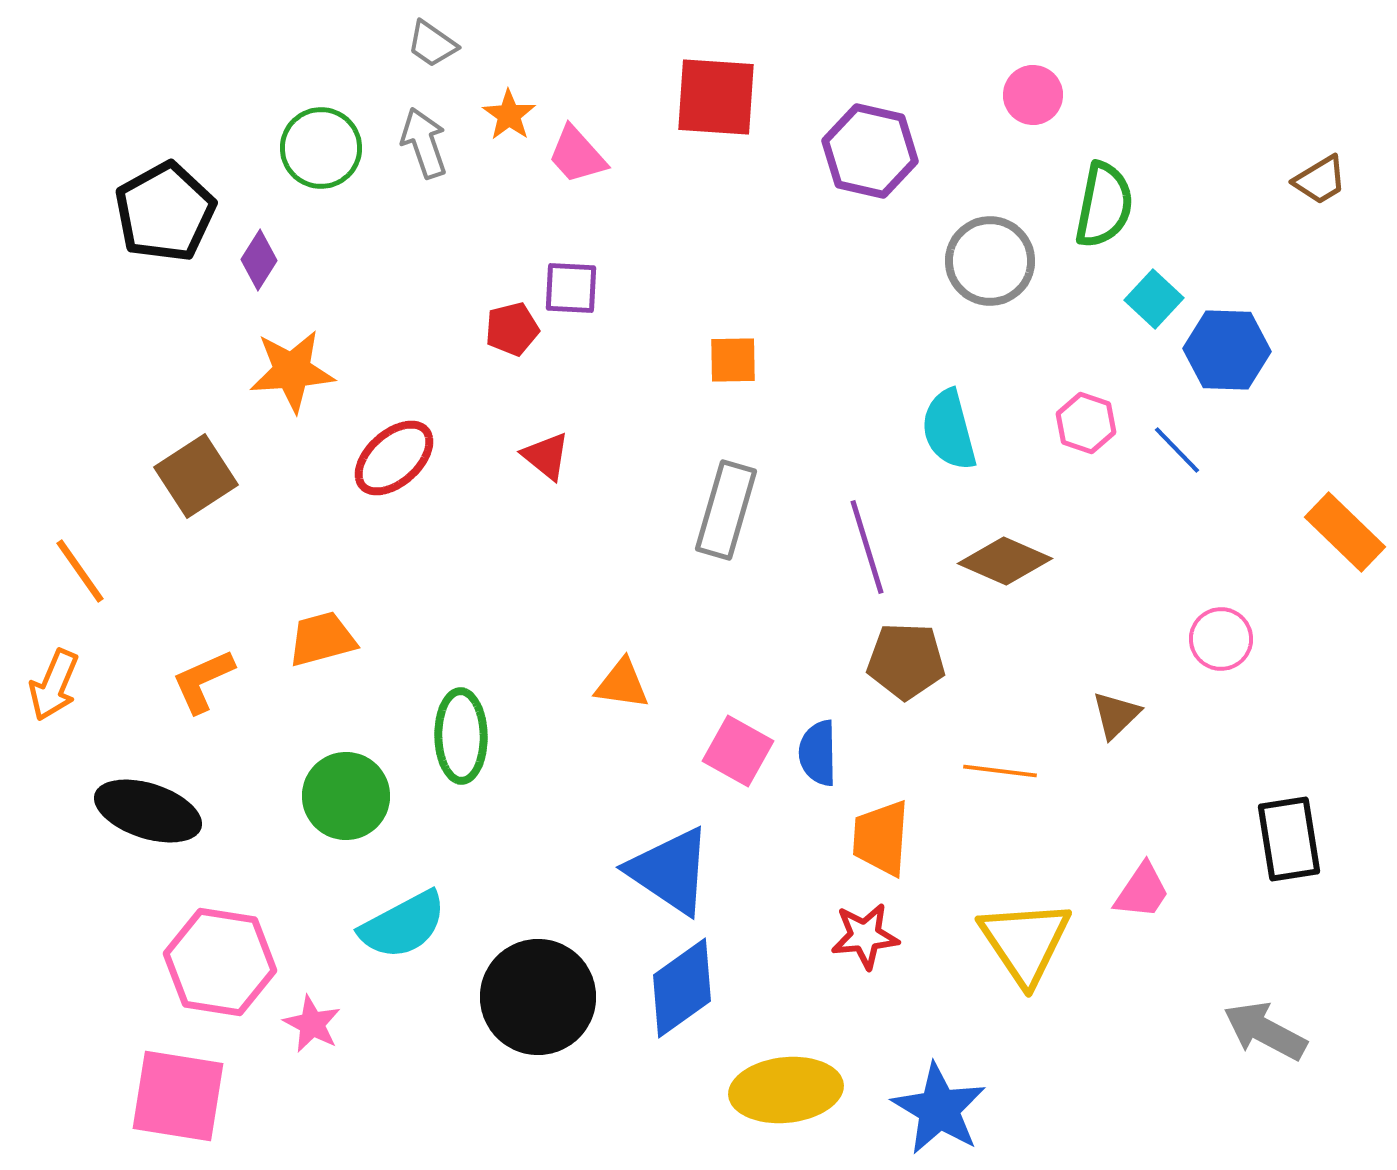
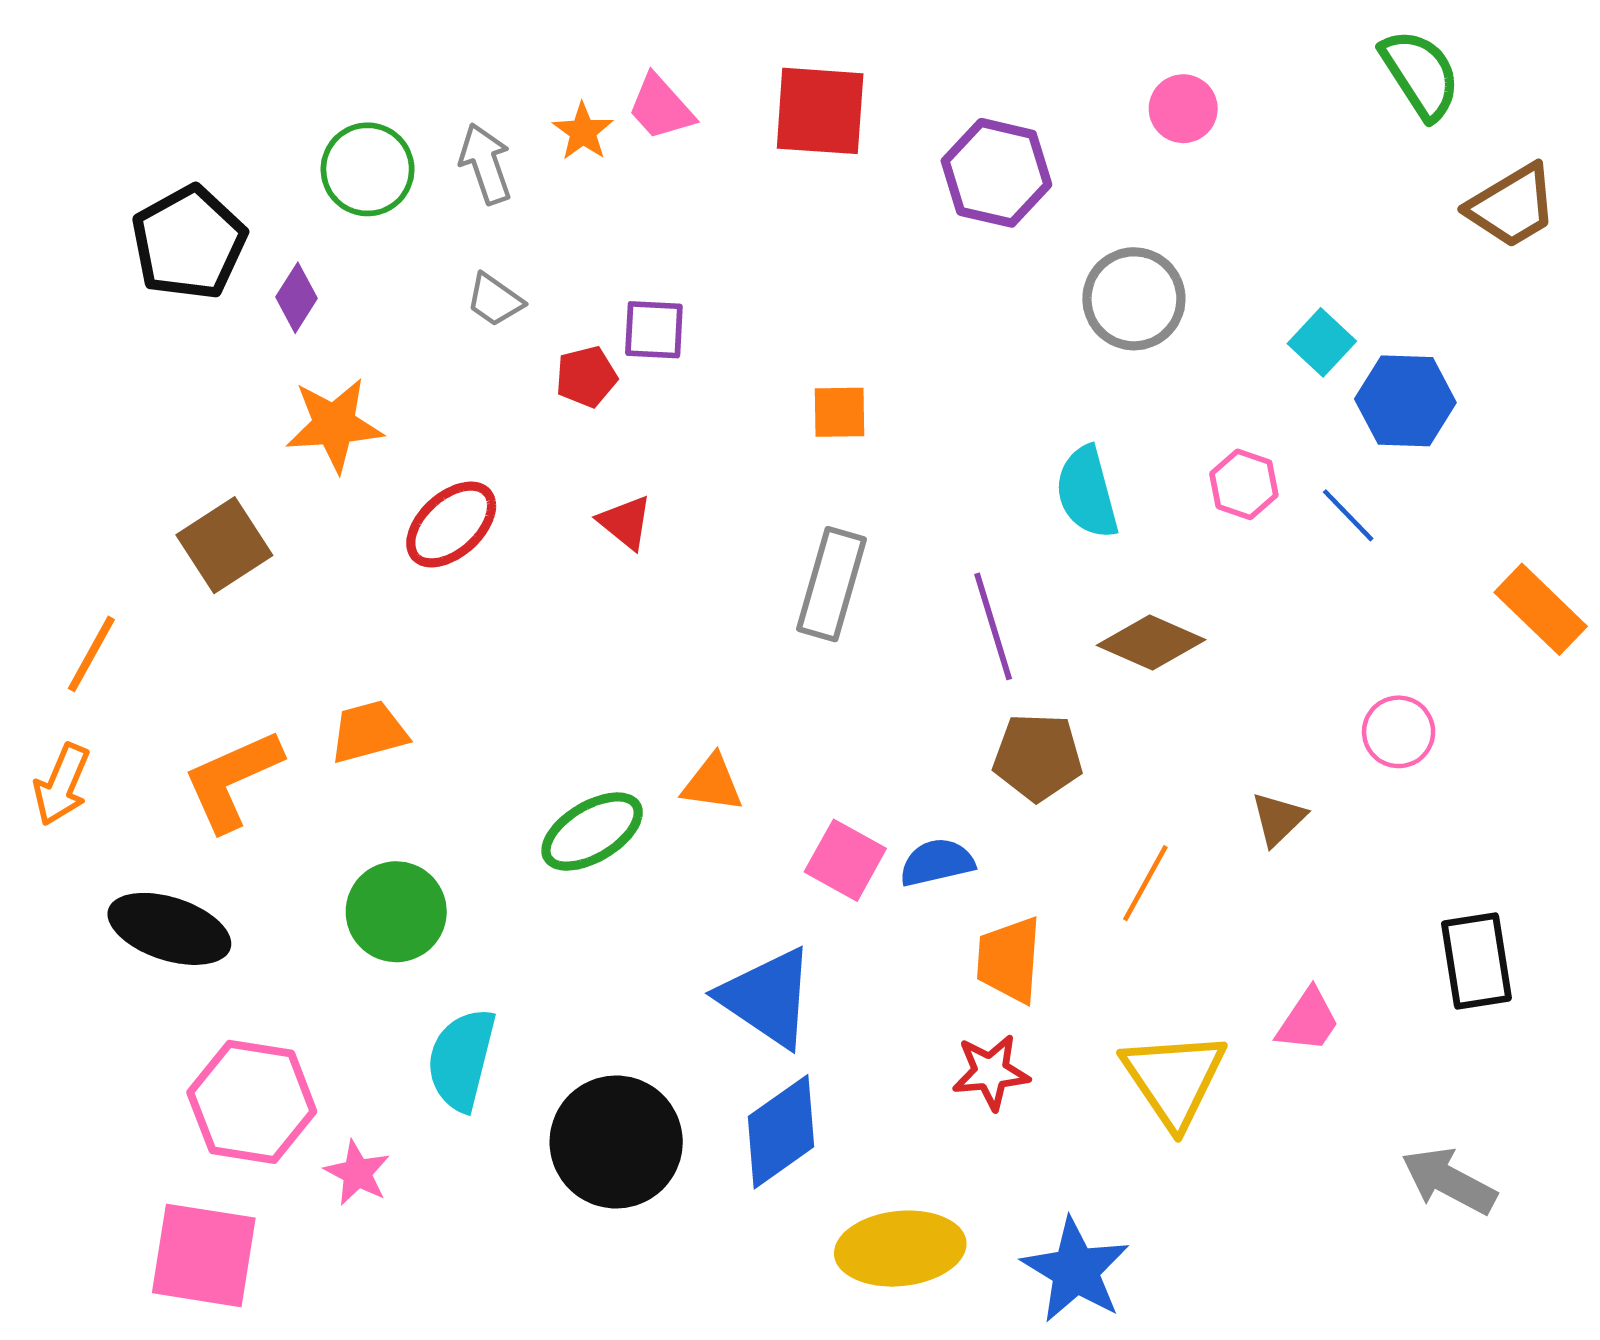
gray trapezoid: (432, 44) -> (495, 300), moved
pink trapezoid: (577, 155) -> (661, 108), moved
brown trapezoid: (1320, 180) -> (1512, 206), size x1.5
green semicircle: (1104, 205) -> (1420, 74), moved, turned -44
orange line: (80, 571) -> (91, 654), turned 64
orange L-shape: (203, 681) -> (232, 780), size x1.4
green ellipse: (461, 736) -> (592, 832), moved, turned 60
blue semicircle: (818, 753) -> (937, 862), turned 78
orange line: (1000, 771) -> (1145, 883), turned -68
cyan semicircle: (403, 925) -> (461, 1060), turned 132

